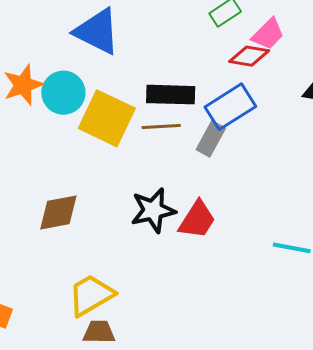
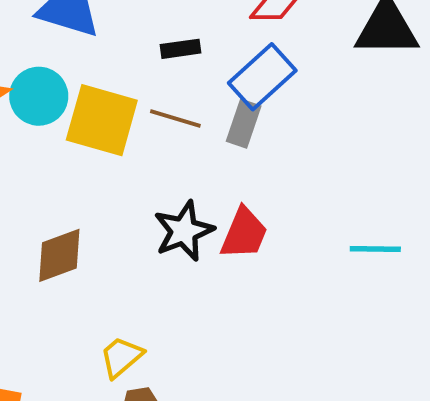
black rectangle: (171, 95) -> (180, 49), moved, size x0.6
brown line: (161, 126) -> (175, 118), turned 30
yellow trapezoid: (91, 295) -> (121, 357), size x0.7

